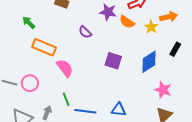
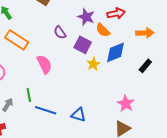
yellow star: (151, 27) -> (93, 64), moved
purple square: (113, 61) -> (83, 45), moved
blue diamond: (149, 62) -> (116, 52), moved
pink semicircle: (65, 68) -> (44, 64), moved

